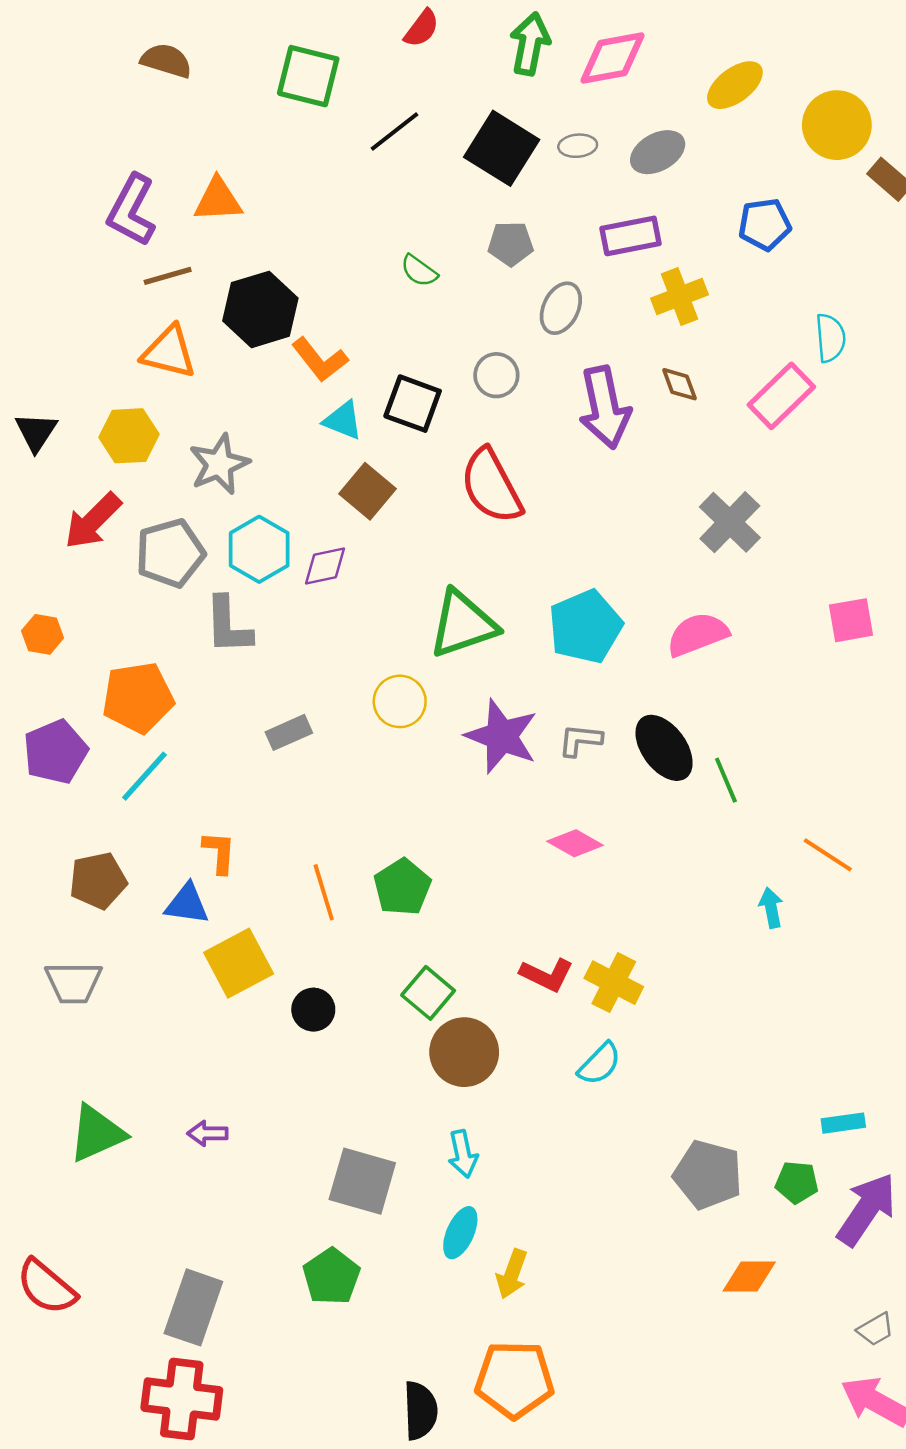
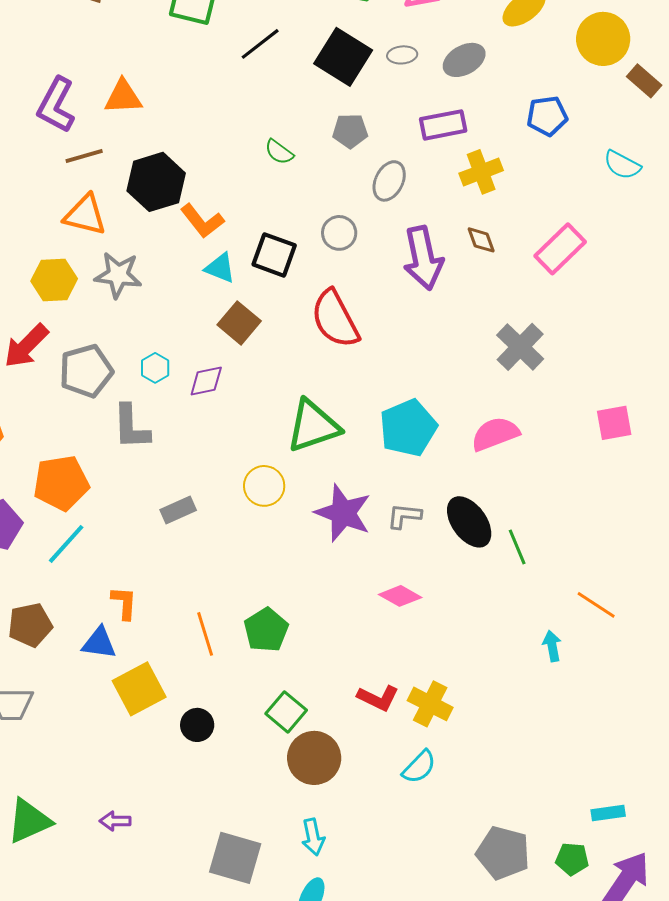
cyan semicircle: (830, 338) -> (622, 165), moved, turned 123
gray star: (219, 464) -> (118, 275), moved, turned 30
cyan hexagon: (259, 549) -> (155, 368), size x0.6

